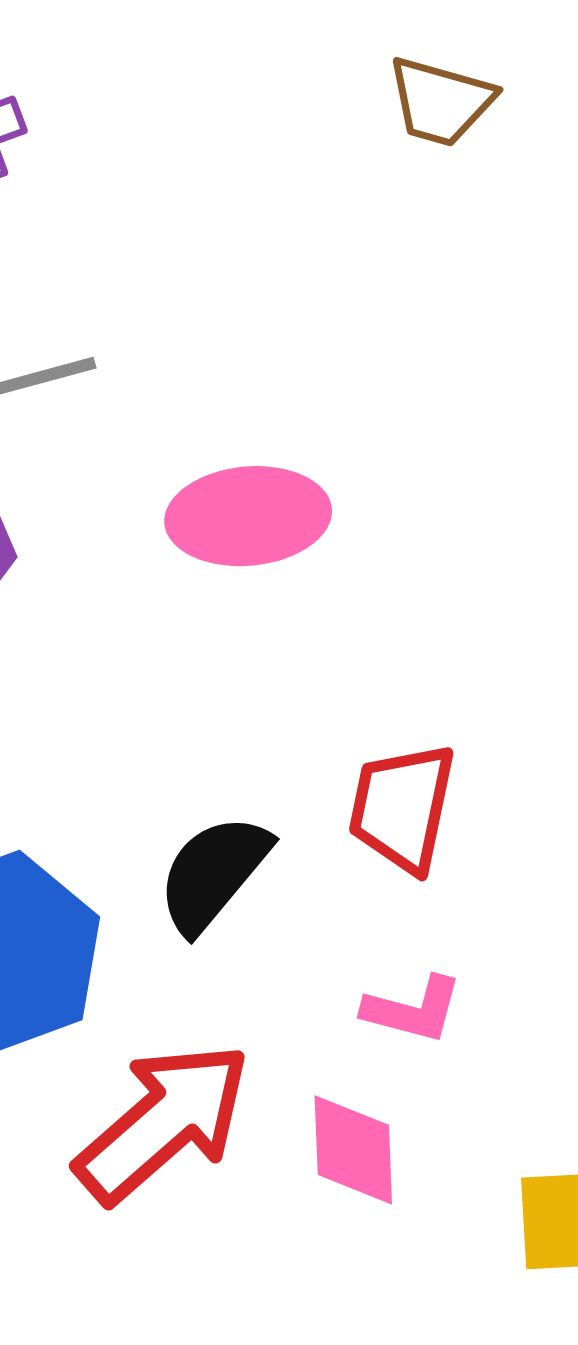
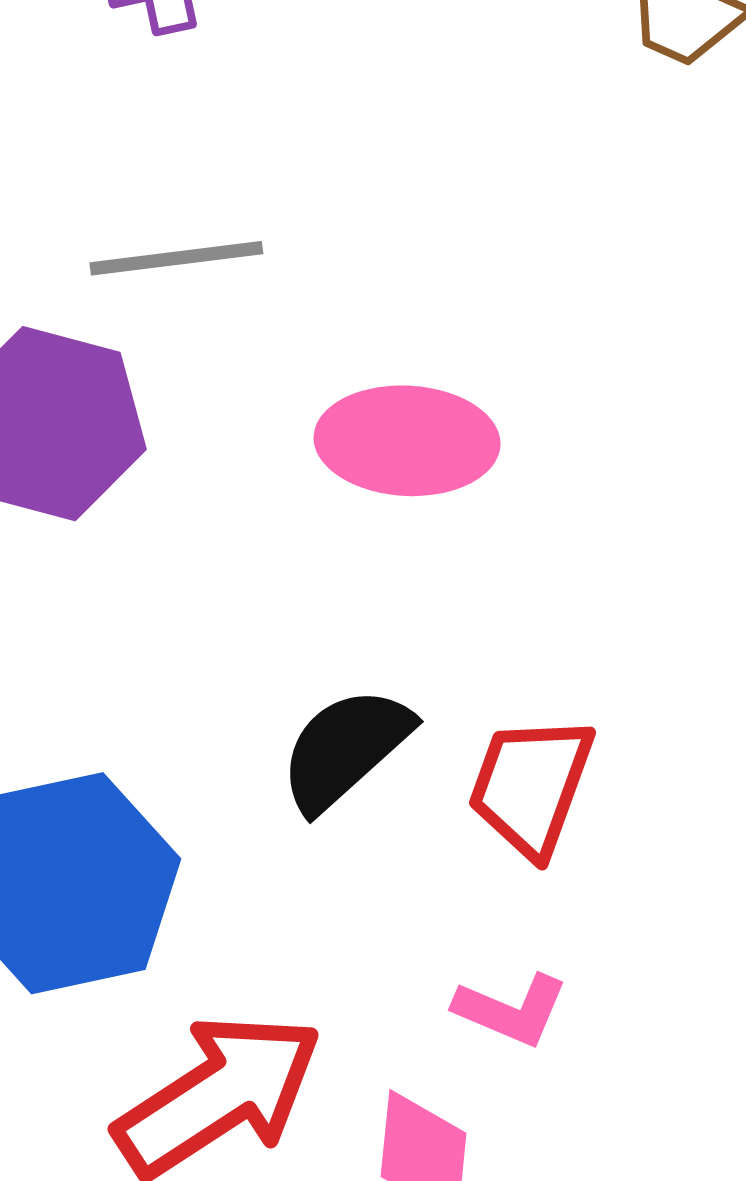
black semicircle: (213, 873) -> (345, 749), moved

